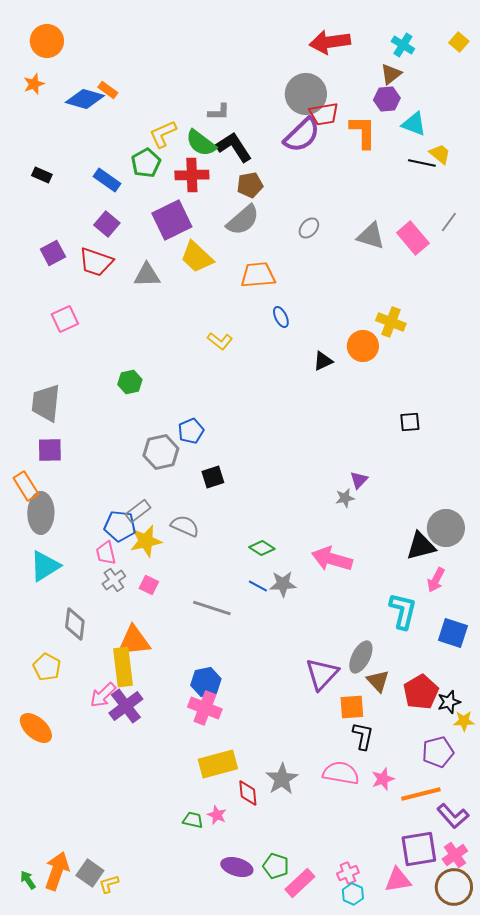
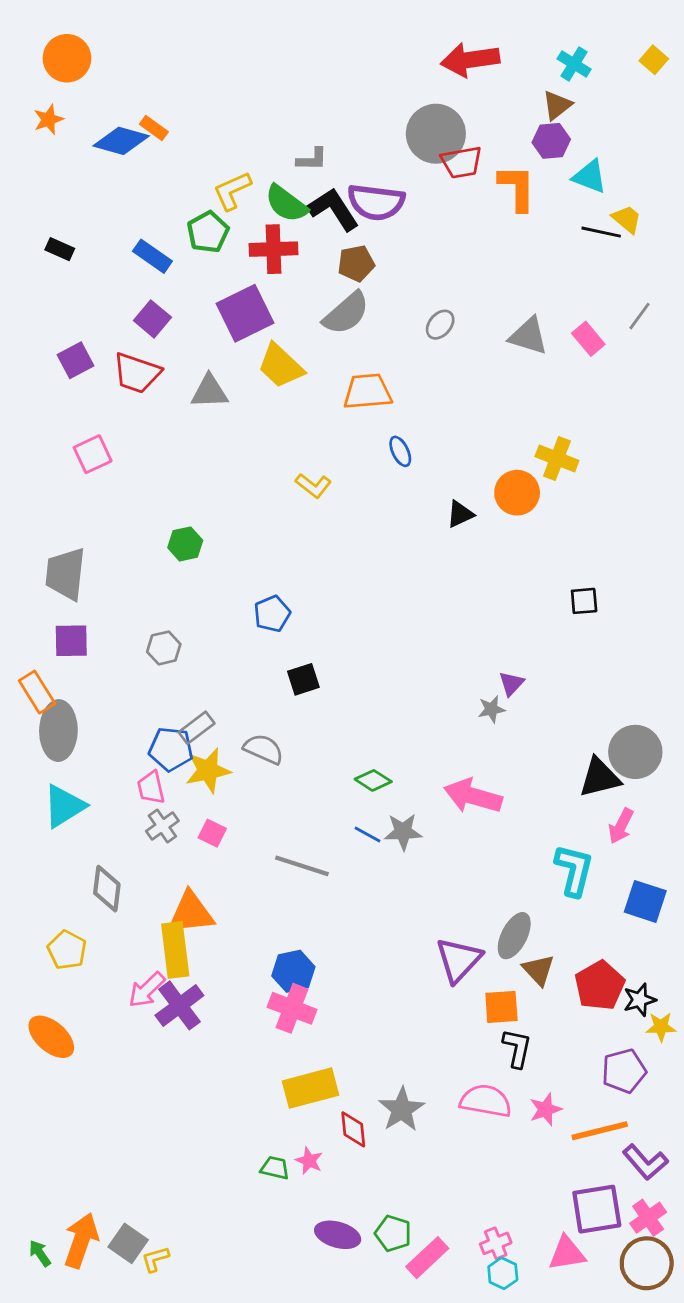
purple semicircle: (302, 135) -> (376, 202), moved, turned 51
pink rectangle: (413, 238) -> (588, 339), size x0.7
gray hexagon: (161, 452) -> (164, 648), moved, size x0.7

